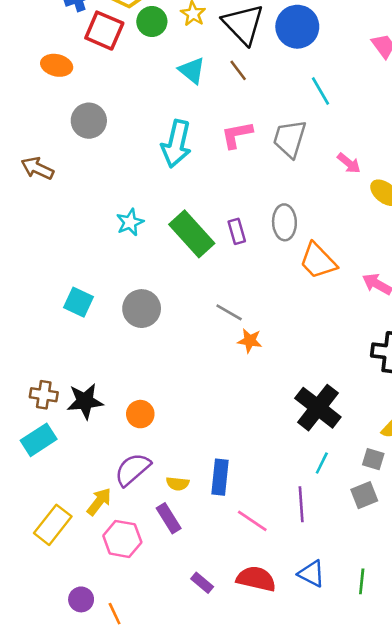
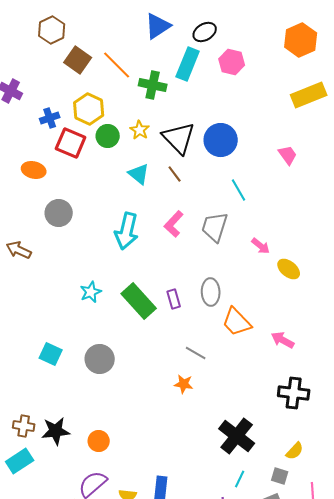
pink L-shape: (237, 135) -> (174, 224), turned -36
gray line: (229, 312) -> (196, 353), moved

